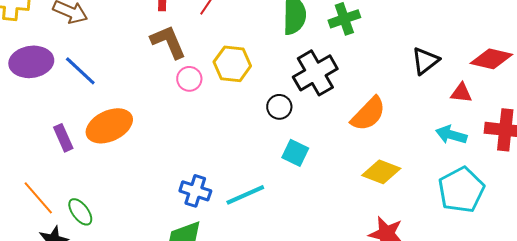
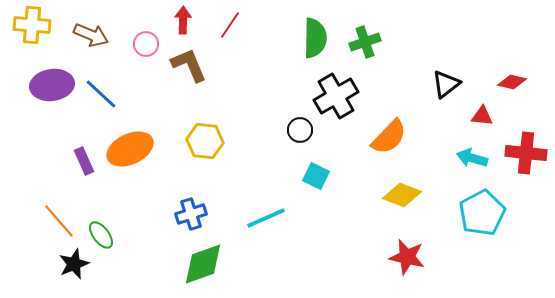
red diamond: (491, 59) -> (512, 82), size x0.7
yellow hexagon: (232, 64) -> (205, 141), moved
pink circle: (189, 79) -> (146, 44), moved
blue cross: (195, 191) -> (191, 214), moved, turned -36

